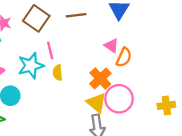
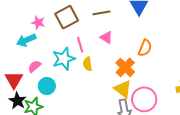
brown square: (36, 18) -> (67, 17), turned 30
pink triangle: (112, 46) -> (106, 37), moved
pink circle: (119, 99) -> (144, 99), moved

